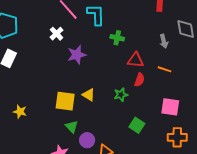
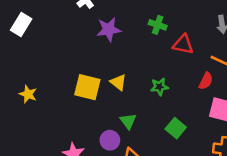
green cross: (117, 38) -> (158, 25), moved
red semicircle: (139, 80) -> (206, 81), moved
green triangle: (72, 127) -> (128, 121), moved

